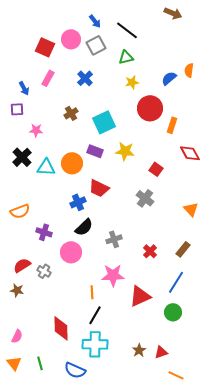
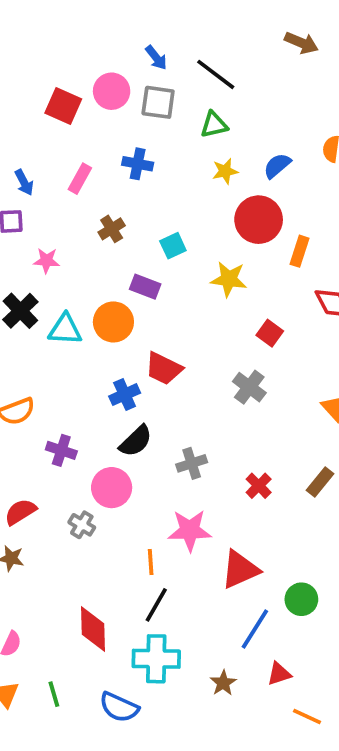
gray square: (96, 45) -> (158, 102), turned 36
pink rectangle: (48, 78) -> (80, 179), moved
blue cross: (85, 78) -> (138, 164), turned -35
blue semicircle: (169, 78) -> (277, 166), moved
cyan square: (104, 122) -> (173, 246), size x0.6
purple rectangle: (95, 151) -> (145, 287), moved
yellow star: (125, 151) -> (229, 279), moved
gray cross: (44, 271) -> (82, 525), moved
blue line: (176, 282) -> (255, 629), moved
brown star: (139, 350) -> (223, 683), moved

